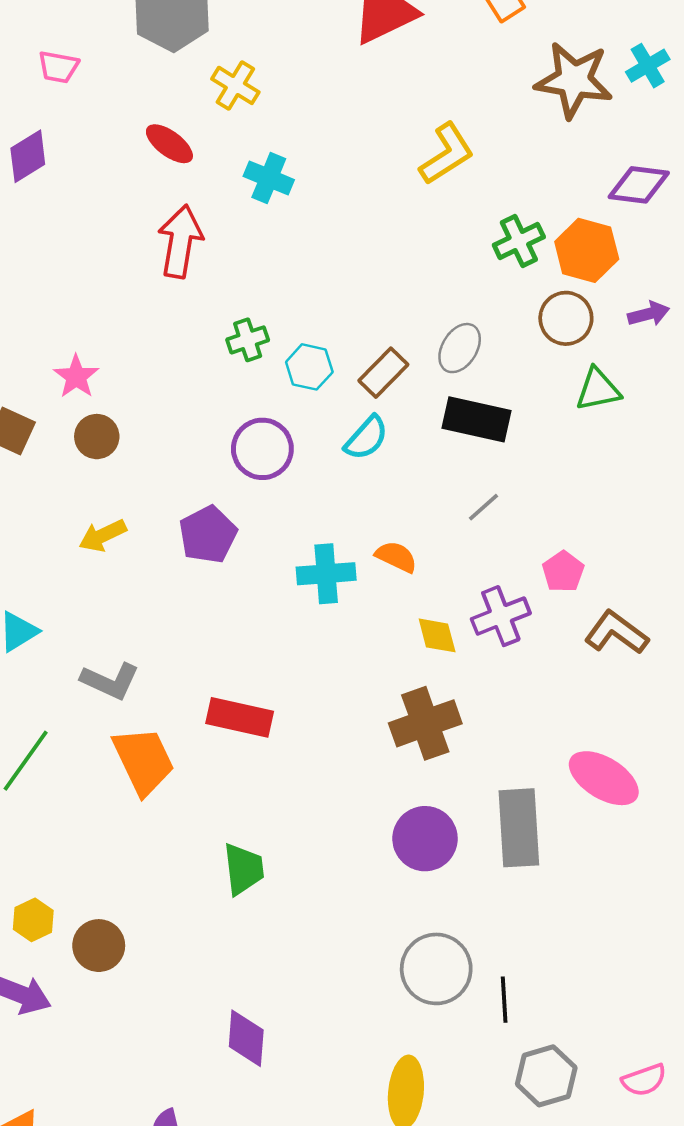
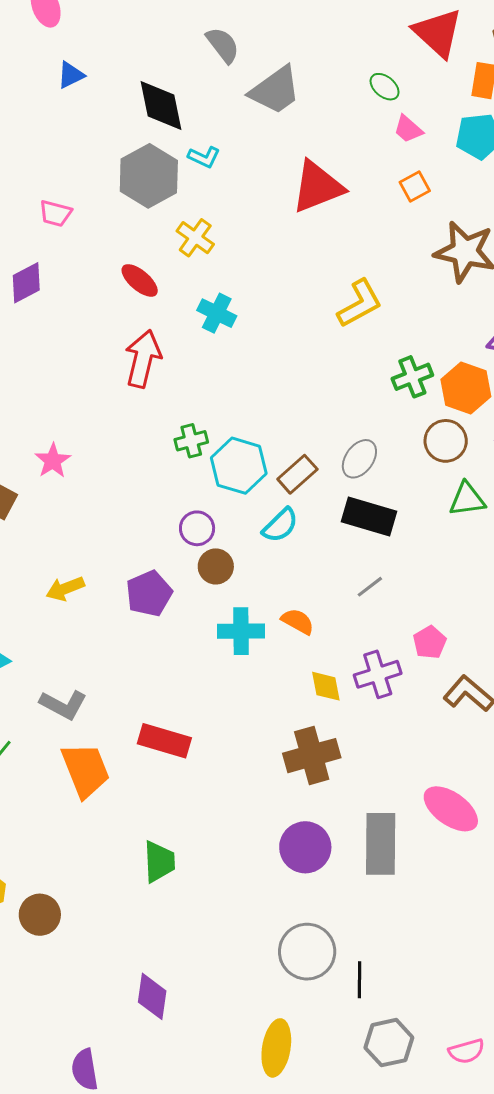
cyan hexagon: (309, 367) -> (239, 466), size x1.5
brown circle: (97, 437) -> (216, 566), moved
purple circle: (262, 449) -> (197, 528), size x0.7

